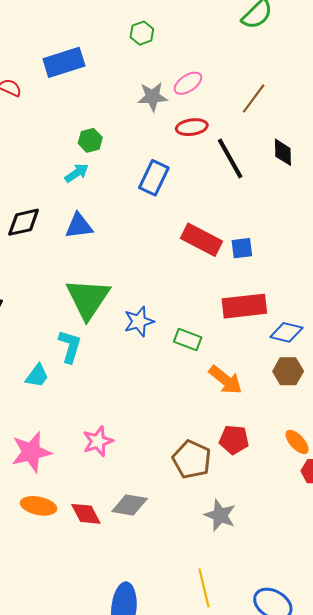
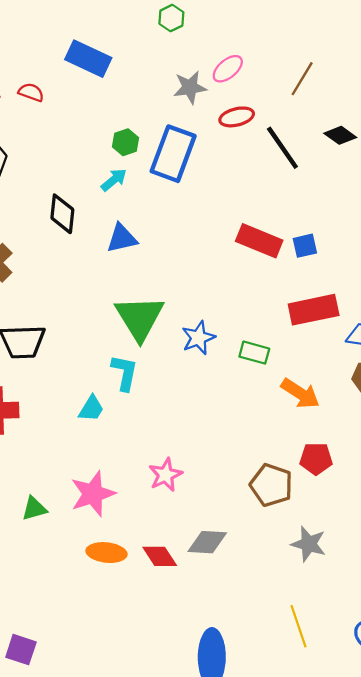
blue rectangle: (64, 62) -> (88, 59), turned 48
black diamond: (283, 152) -> (340, 135), turned -48
blue rectangle: (154, 178) -> (173, 154), moved, size x1.4
black diamond: (24, 222) -> (62, 214), moved, turned -66

